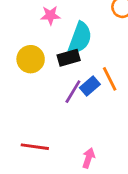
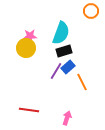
pink star: (50, 15) -> (30, 36), moved
black rectangle: (69, 58) -> (64, 51), moved
orange line: (110, 79) -> (82, 82), moved

